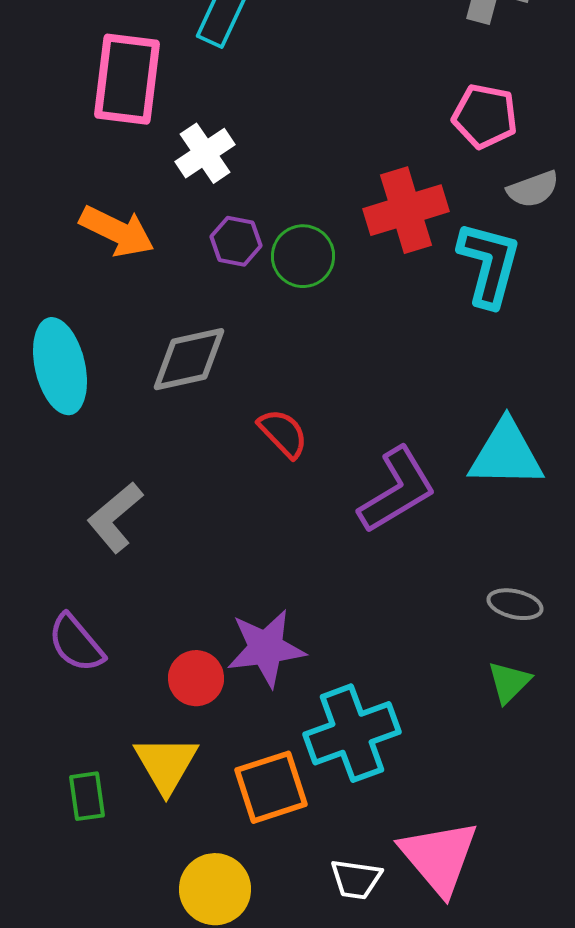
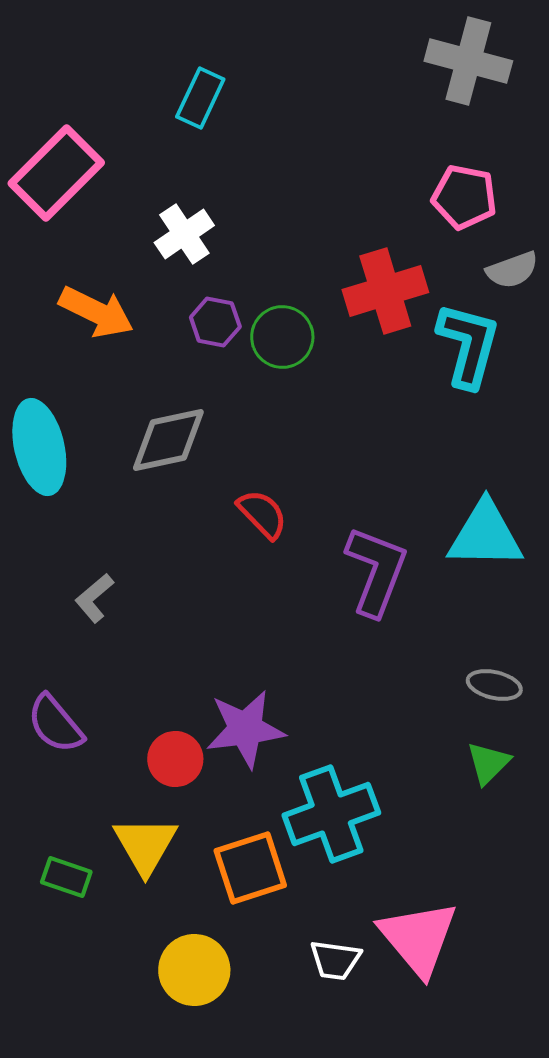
pink rectangle: (127, 79) -> (56, 173), moved, turned 38
purple L-shape: (397, 490) -> (376, 571), turned -38
gray L-shape: (115, 517) -> (94, 598), size x0.7
green rectangle: (87, 796) -> (66, 877), turned -63

